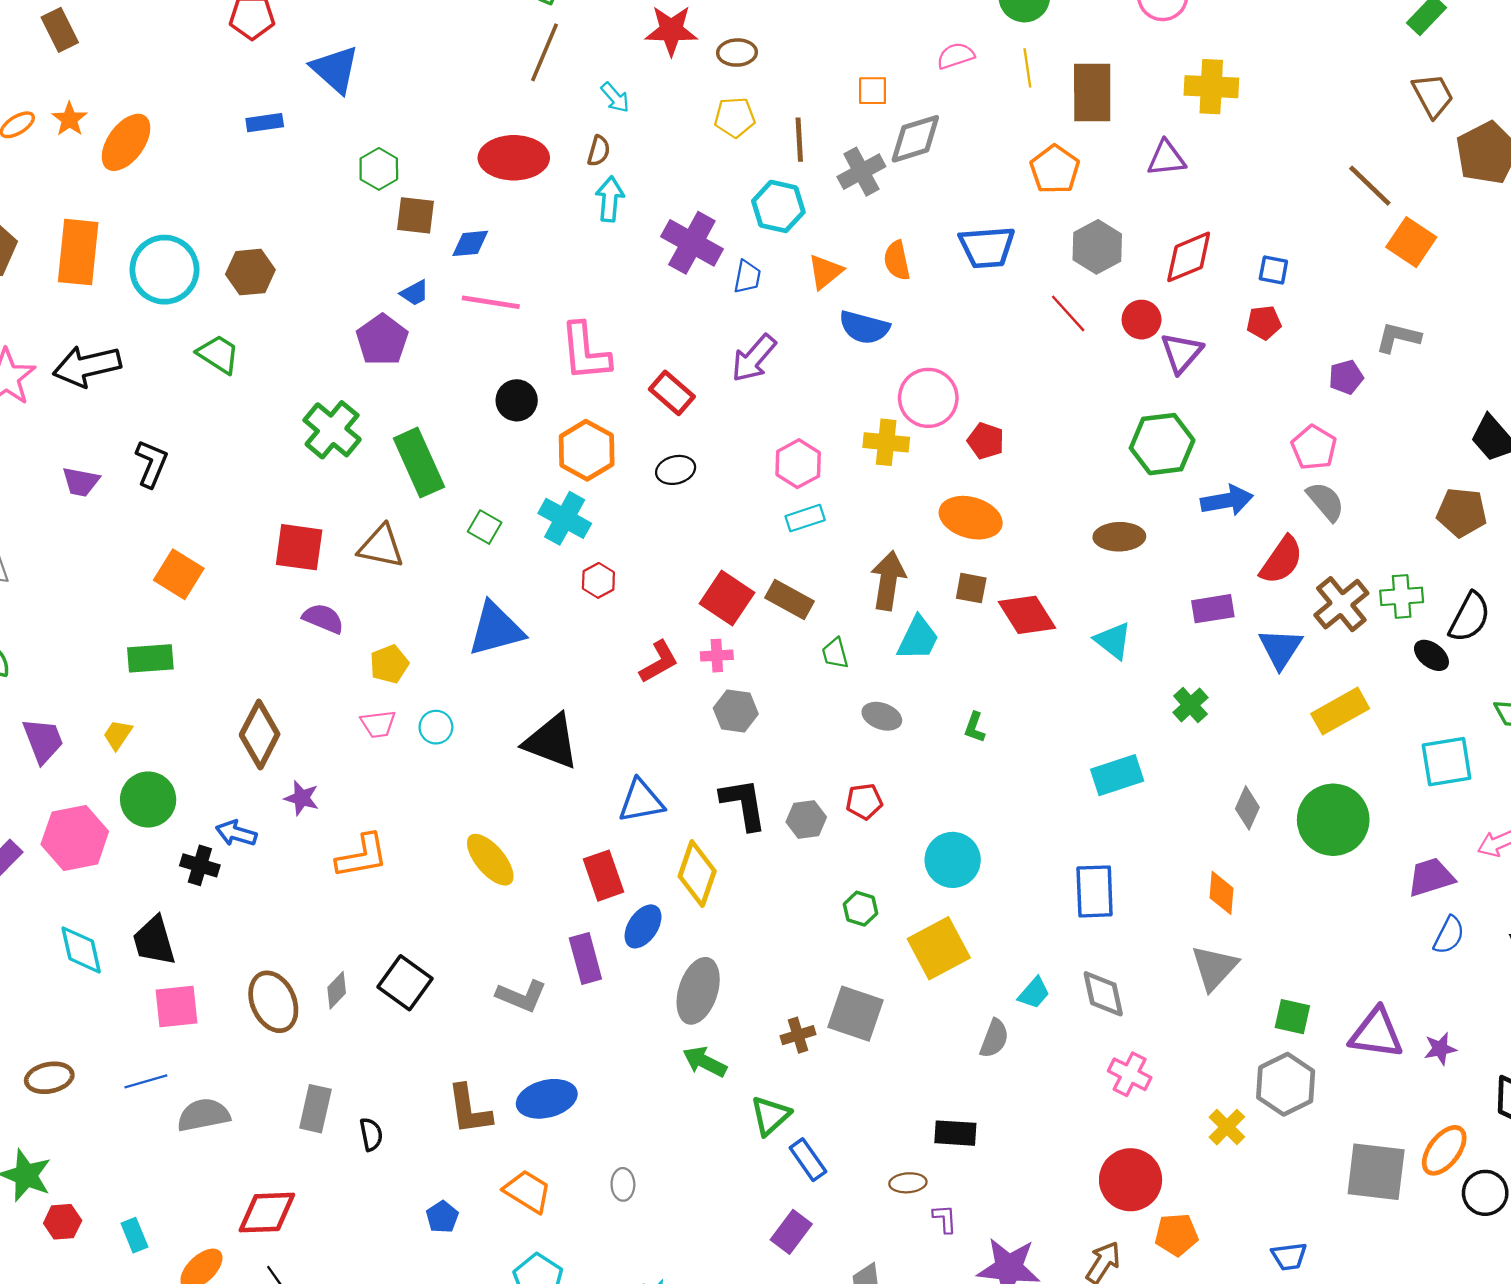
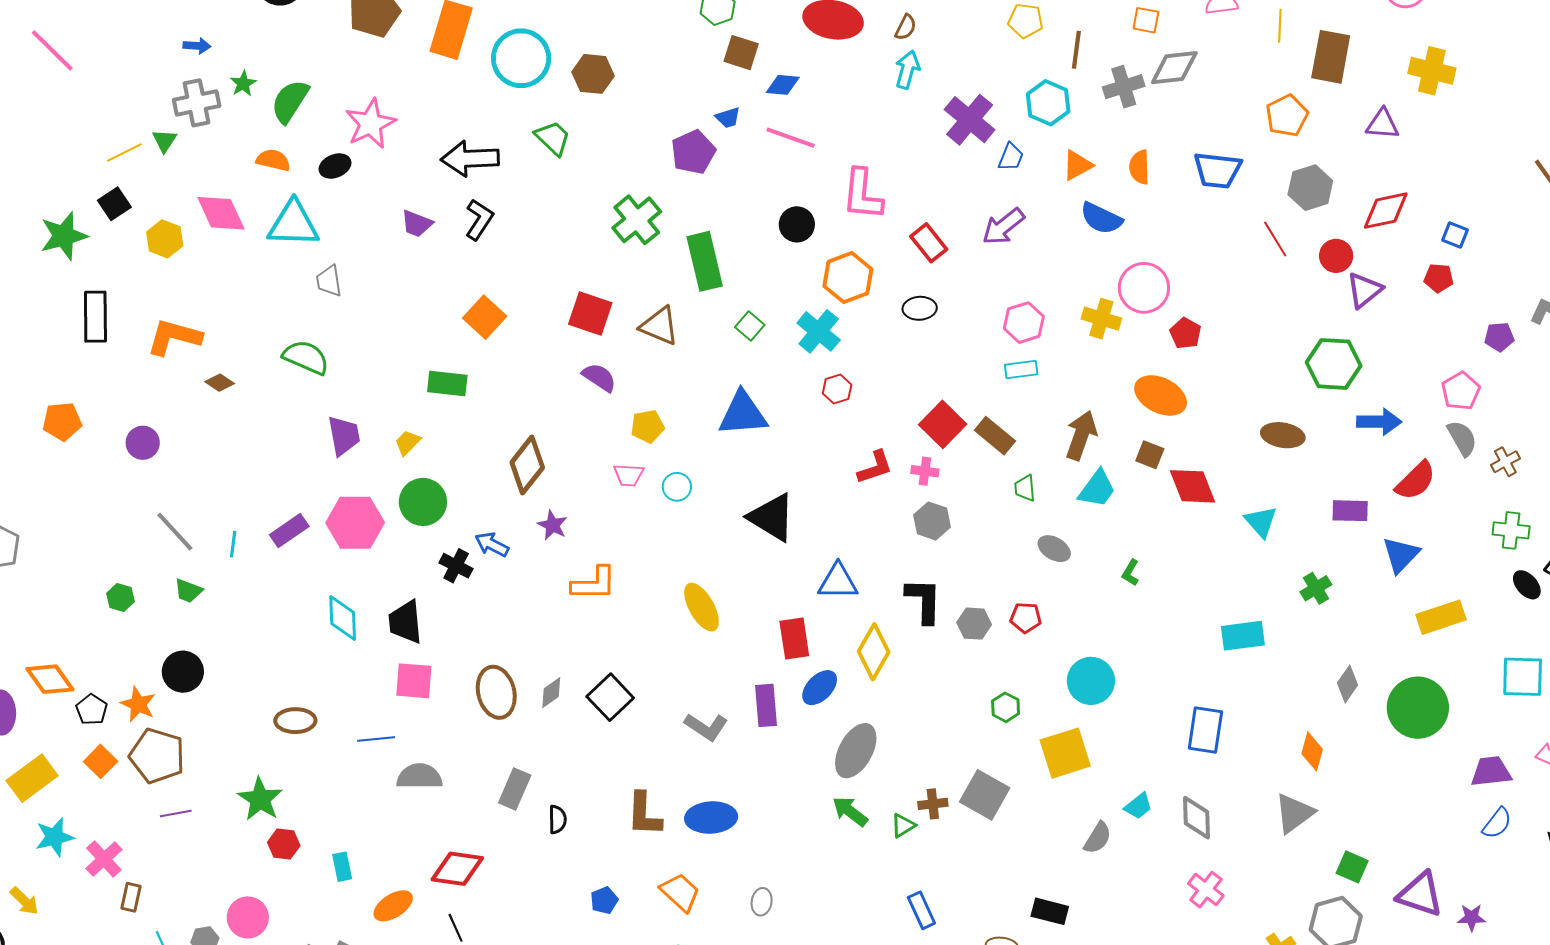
black arrow: (87, 366) -> (470, 159), moved
brown cross: (1341, 604) -> (1505, 462), moved, size x0.6
green triangle: (770, 1116) -> (903, 826), moved, size x0.7

